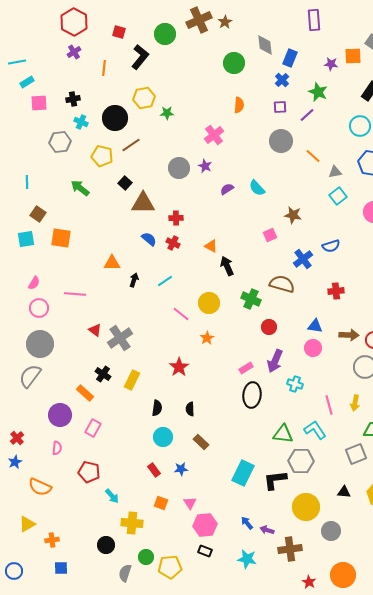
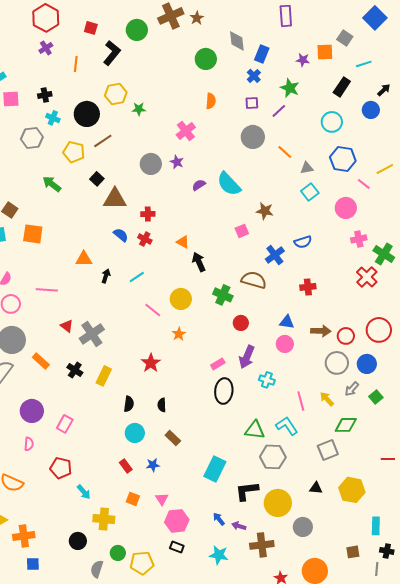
cyan semicircle: (257, 188) -> (229, 184), size x1.5
orange rectangle: (85, 393) -> (41, 361), moved
yellow arrow: (355, 403) -> (327, 399), turned 126
black L-shape: (275, 480) -> (247, 491), moved
orange cross: (52, 540) -> (24, 536), size x1.5

